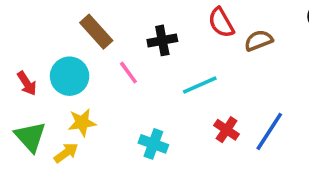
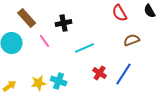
red semicircle: (221, 23) -> (120, 13), moved
brown semicircle: (259, 40) -> (132, 40), moved
yellow star: (82, 123) -> (39, 83), moved

